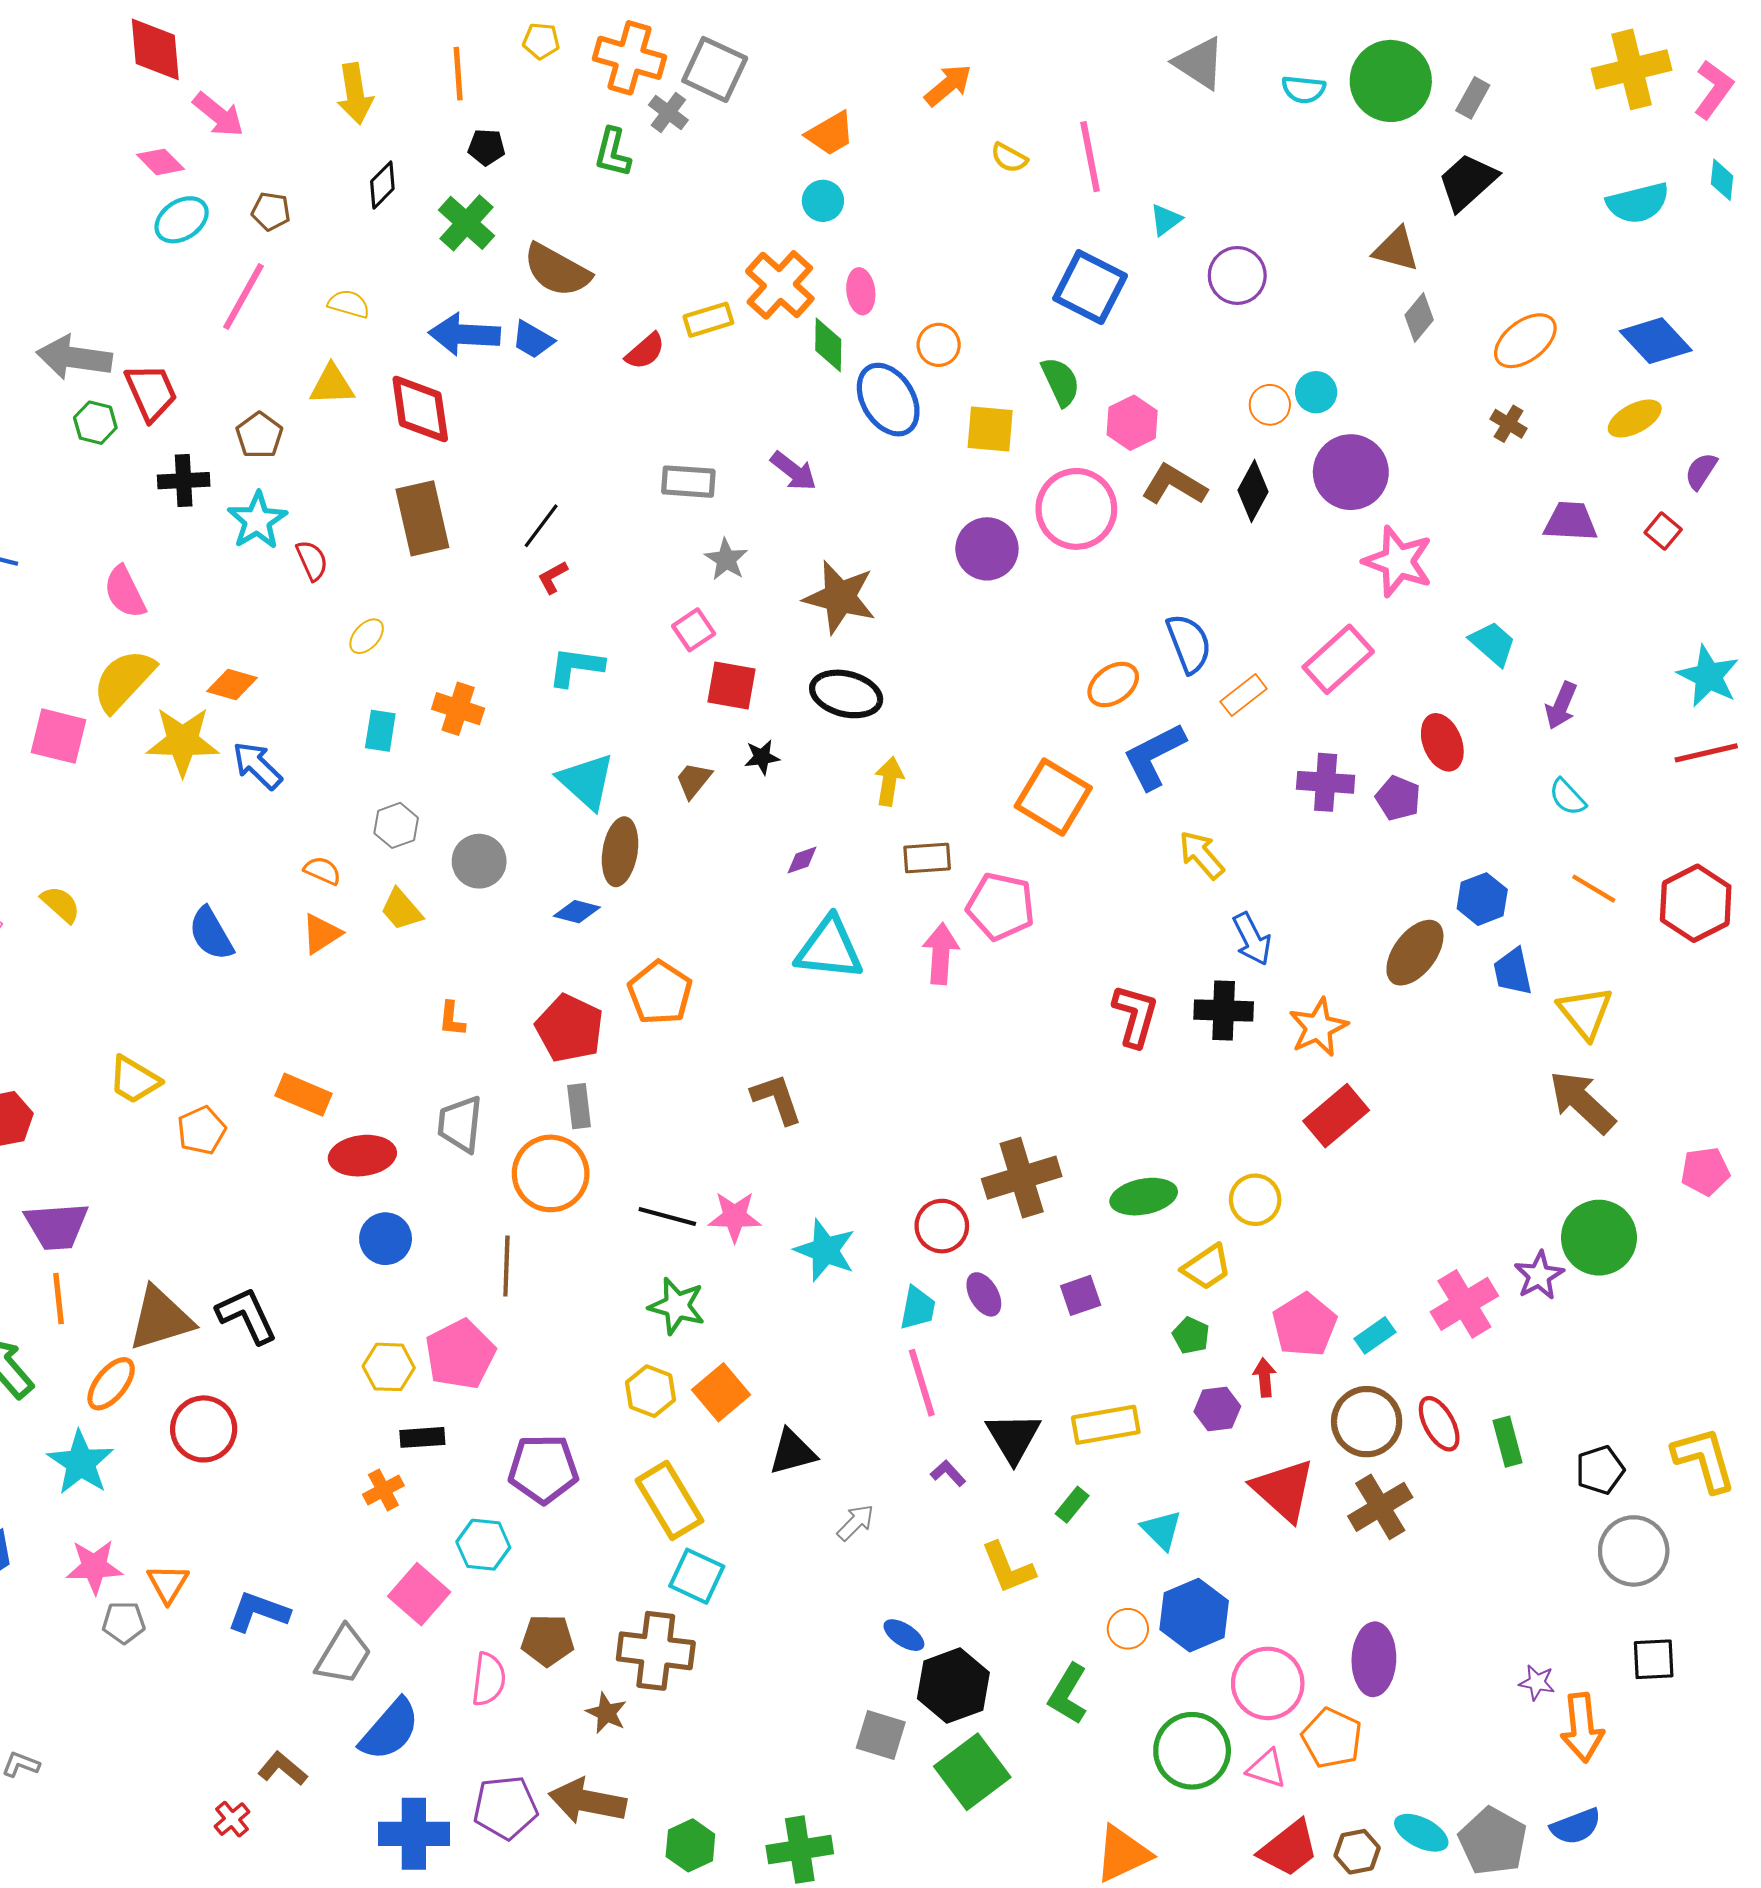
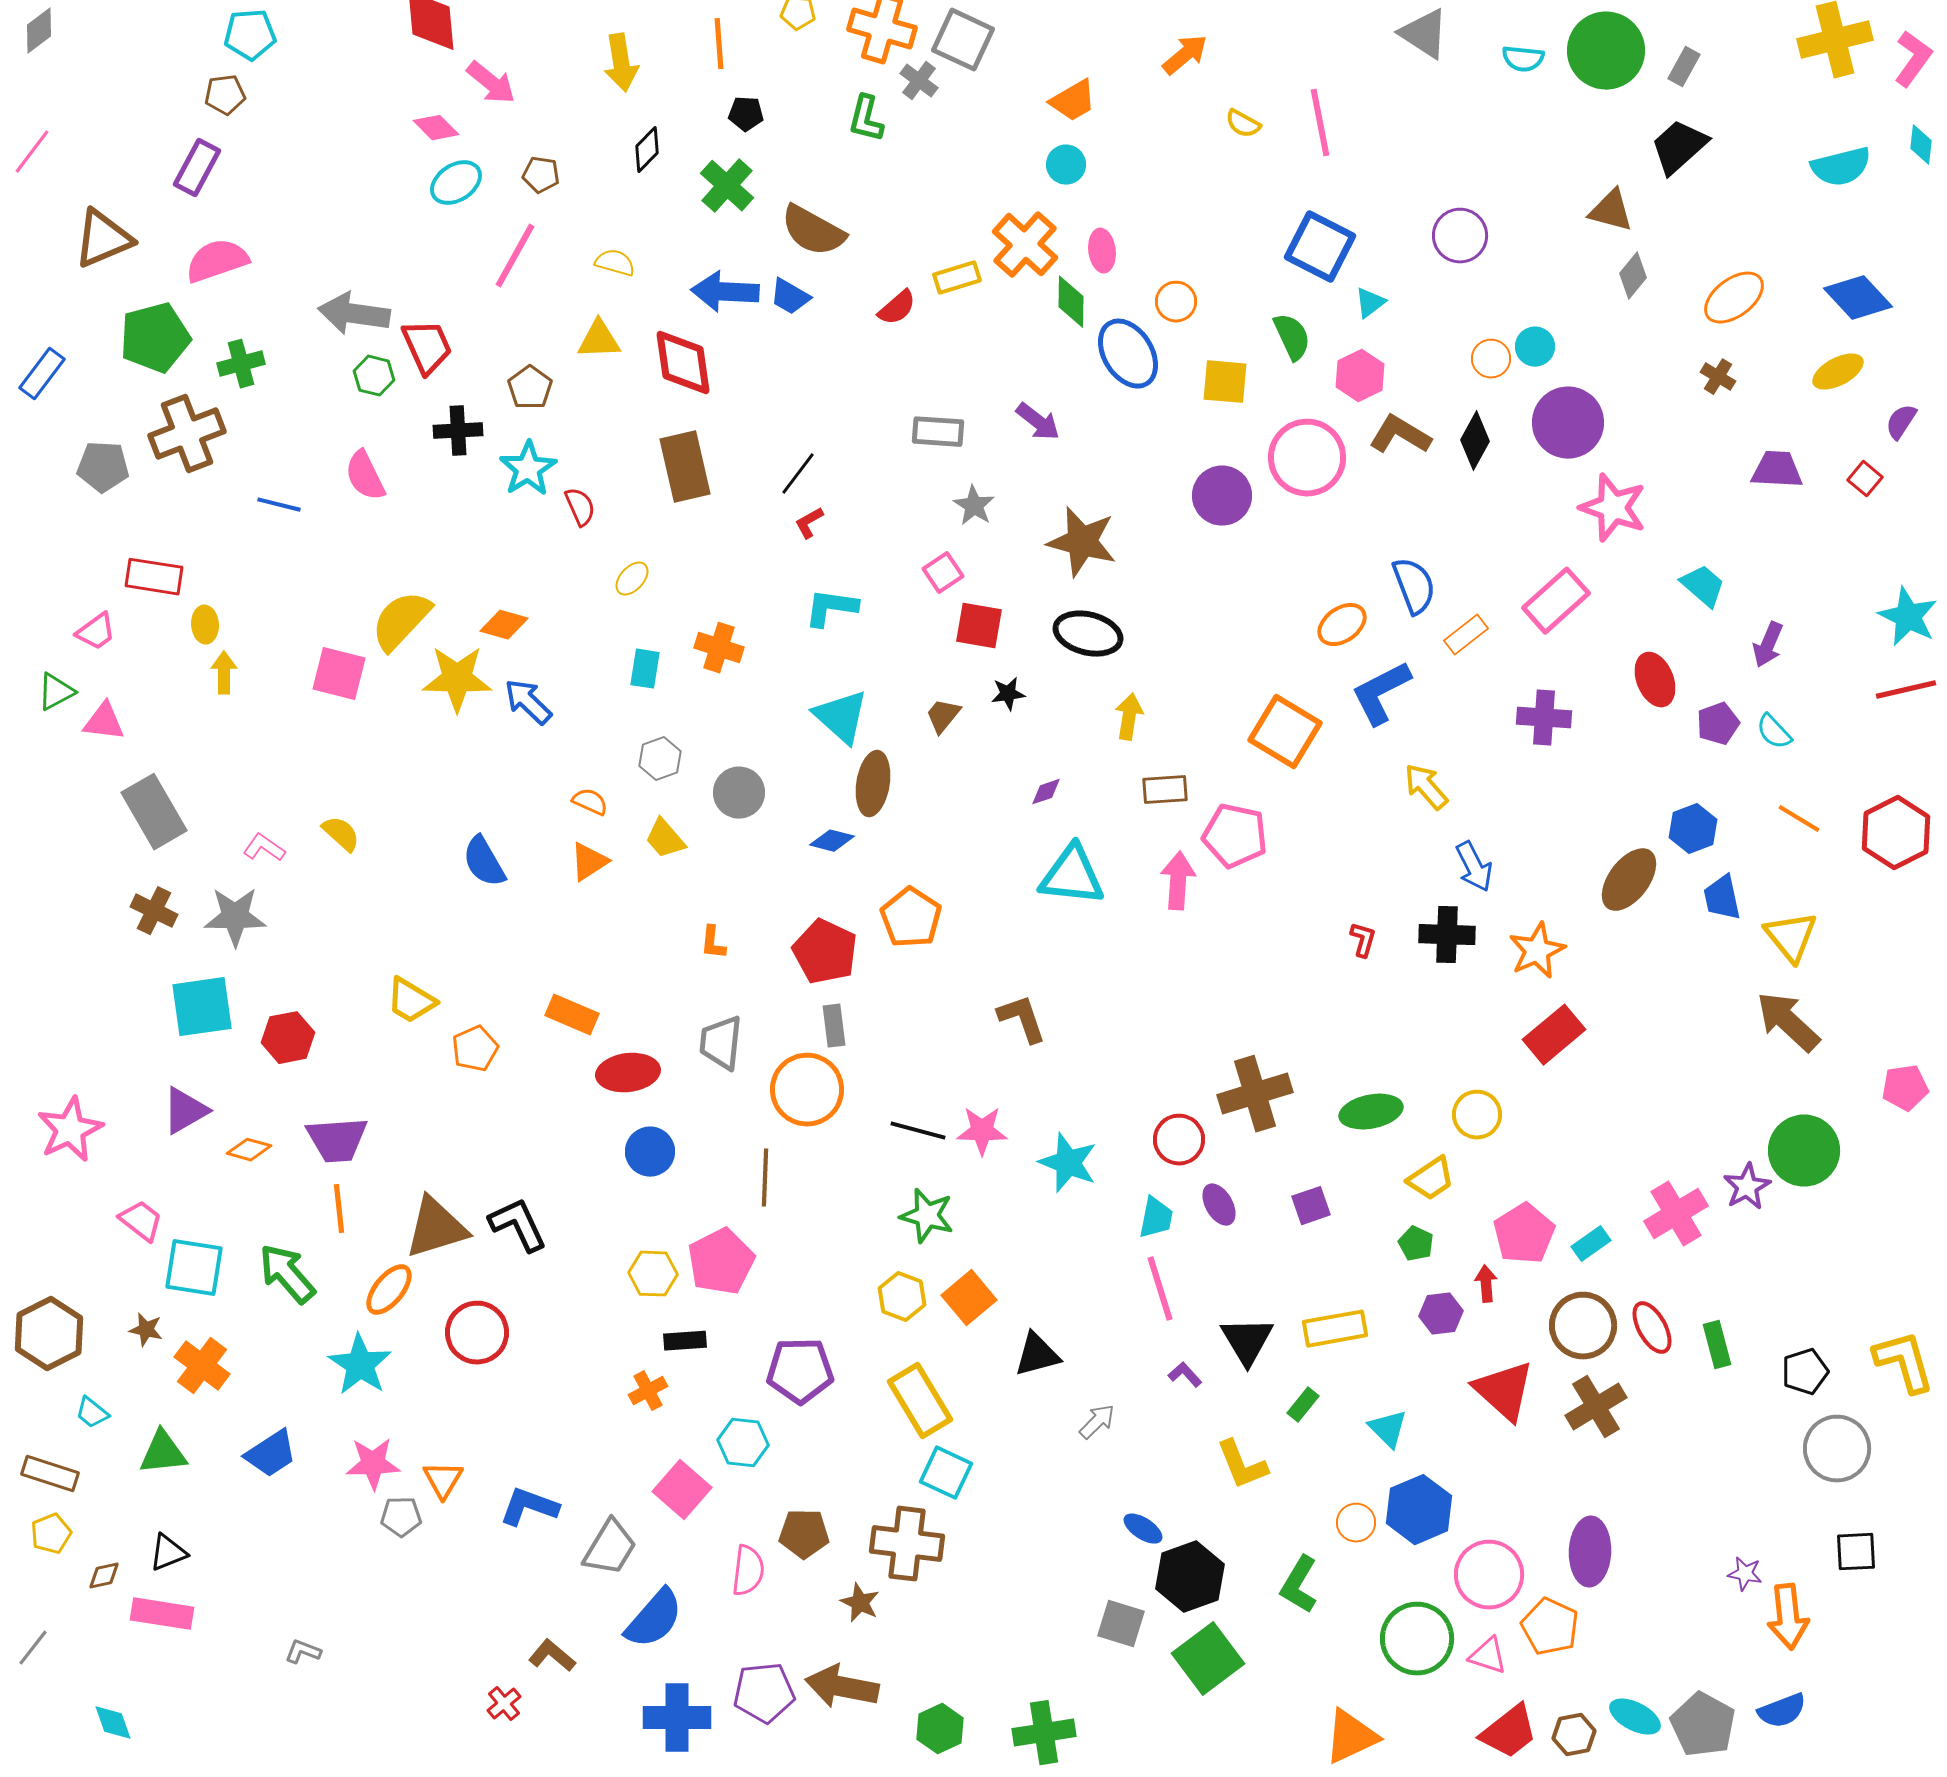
cyan triangle: (1166, 220) -> (1370, 303), moved
pink semicircle: (125, 592) -> (365, 476), moved
purple pentagon: (1398, 798) -> (1718, 724), moved, turned 30
red L-shape: (1135, 1016) -> (1363, 940), size x0.6

